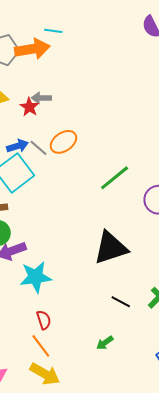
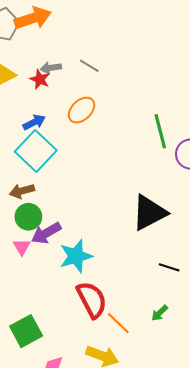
gray line: (38, 148) -> (89, 66), moved
green line: (115, 178) -> (160, 131), moved, turned -56
red semicircle: (44, 320) -> (92, 300), size x1.8
orange line: (41, 346) -> (118, 323), moved

